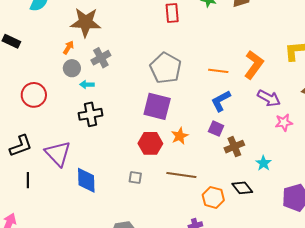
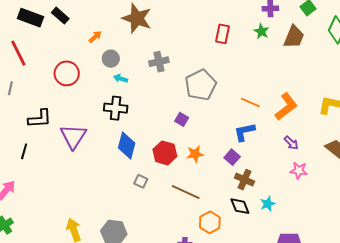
orange arrow: (68, 47) -> (95, 37), moved
gray cross: (101, 58) -> (159, 62), moved
purple arrow: (269, 98) -> (291, 143), size x0.7
purple square: (157, 106) -> (182, 119), size x0.5
brown cross: (234, 147) -> (244, 180), turned 30
black line: (28, 180) -> (24, 151), moved
blue diamond: (86, 180) -> (127, 145), moved
black diamond: (242, 188) -> (240, 206), moved

